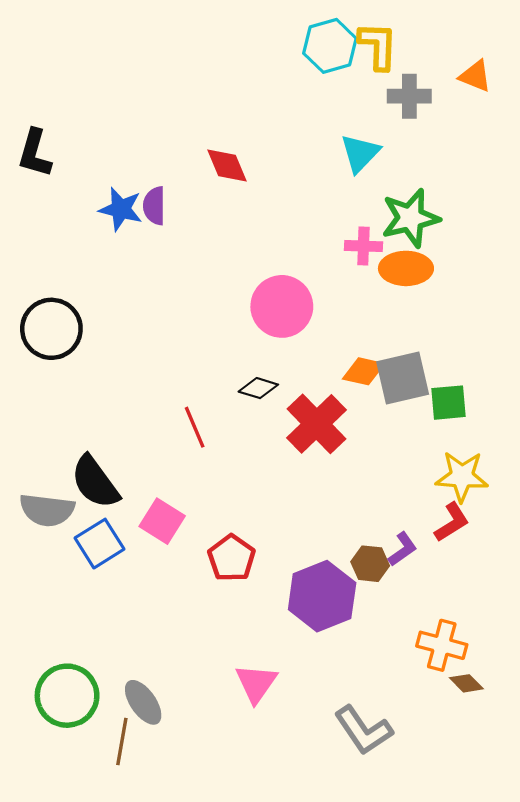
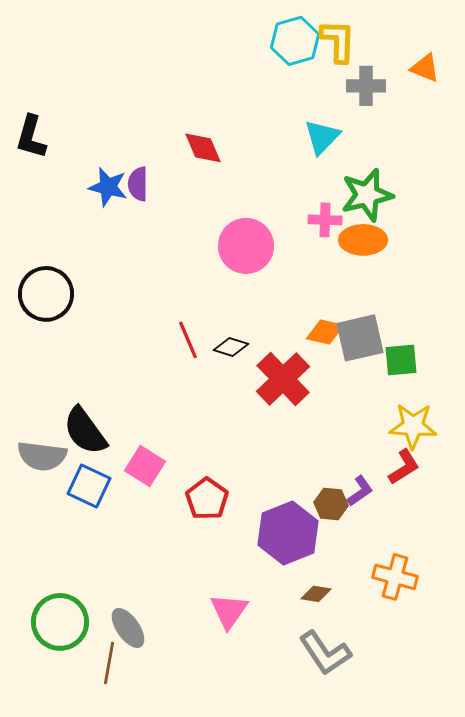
pink circle: (282, 306) -> (246, 246), moved
red line: (195, 427) -> (188, 340), moved
blue square: (100, 544) -> (89, 486), turned -33
brown diamond: (466, 683) -> (316, 594), moved, turned -36

